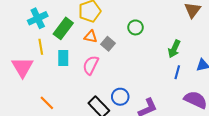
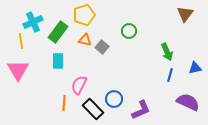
yellow line: (41, 47) -> (21, 41), moved
green arrow: (174, 49) -> (167, 52), turned -48
pink semicircle: (91, 65) -> (79, 85), moved
orange line: (47, 103) -> (64, 103), moved, turned 49

